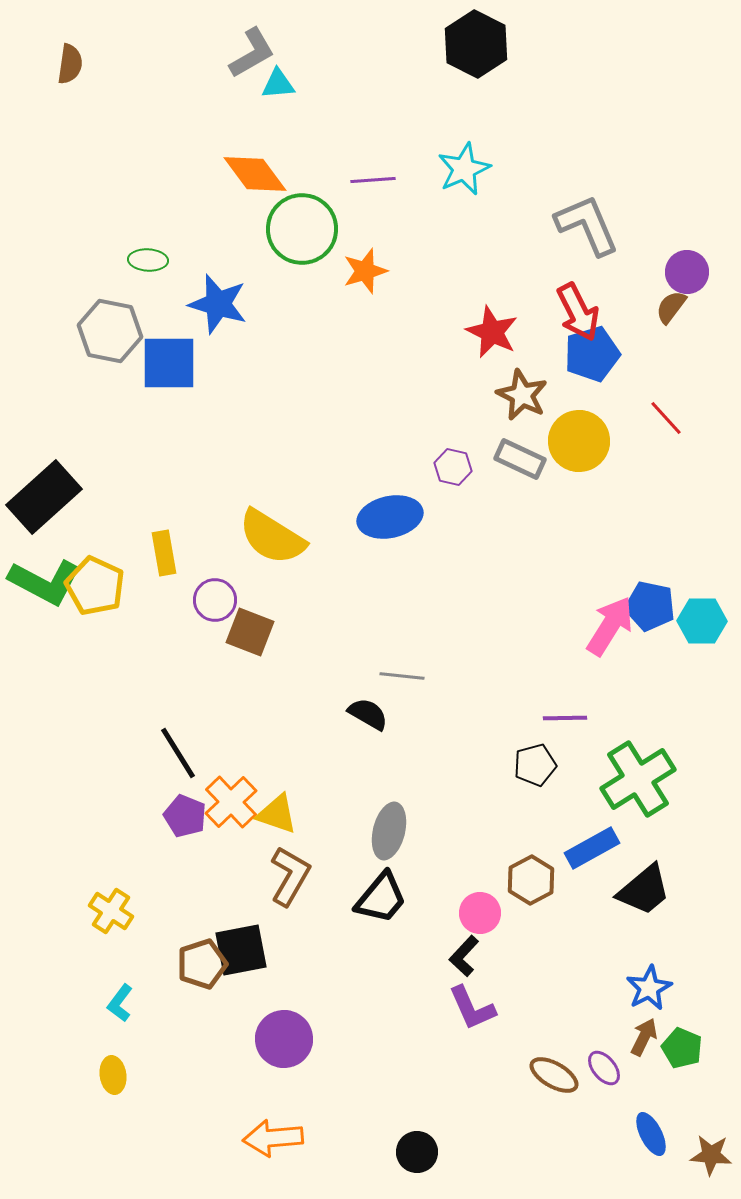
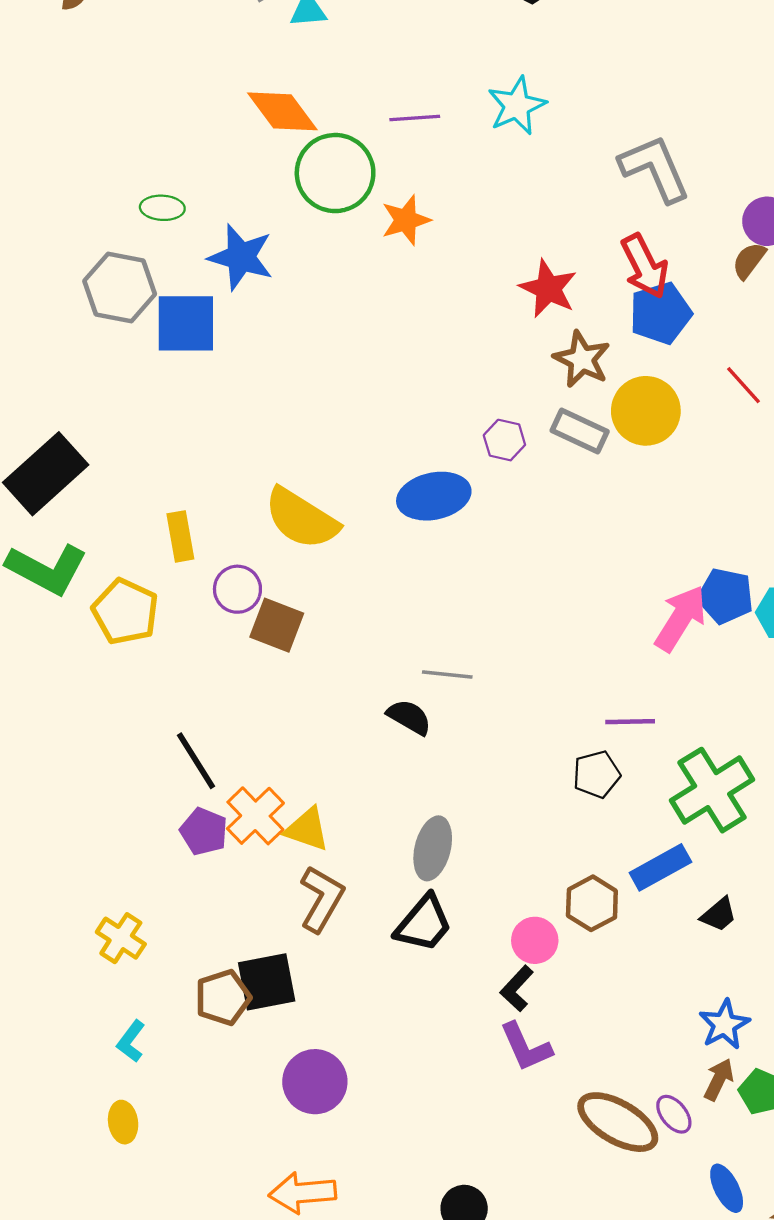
yellow pentagon: (95, 586) -> (125, 612), moved
black trapezoid: (644, 890) -> (719, 915), size x0.6
brown ellipse: (554, 1075) -> (618, 1122), size x1.5

